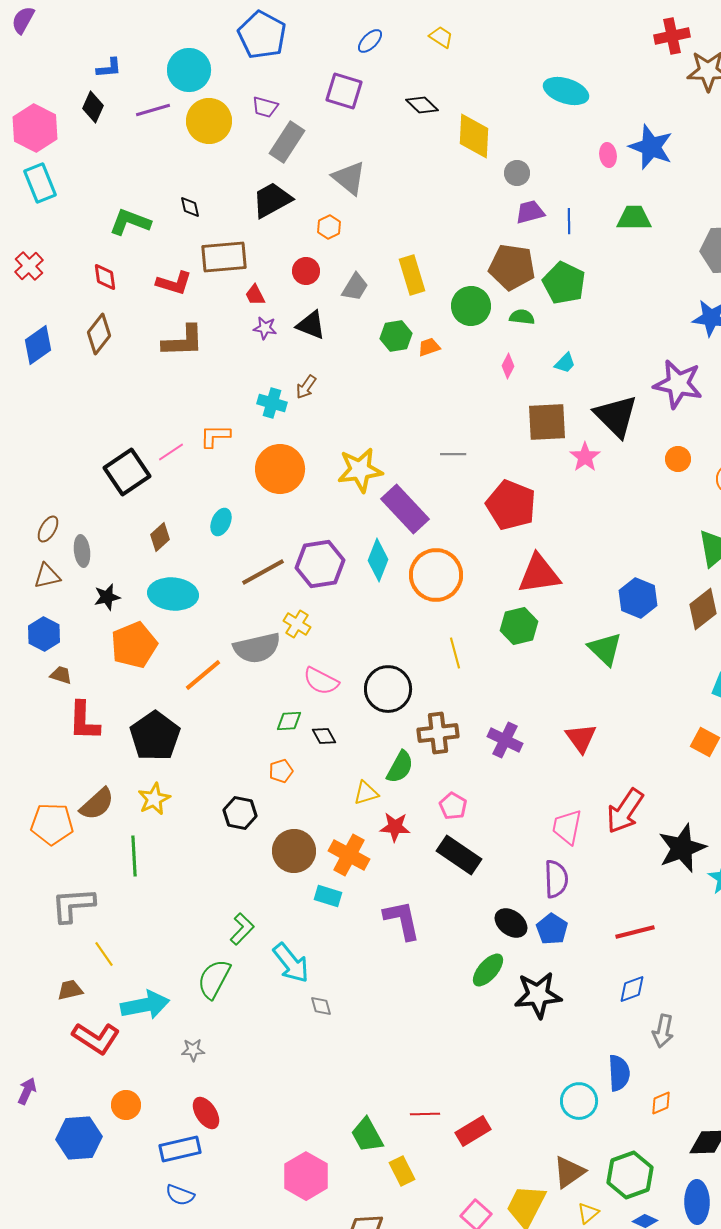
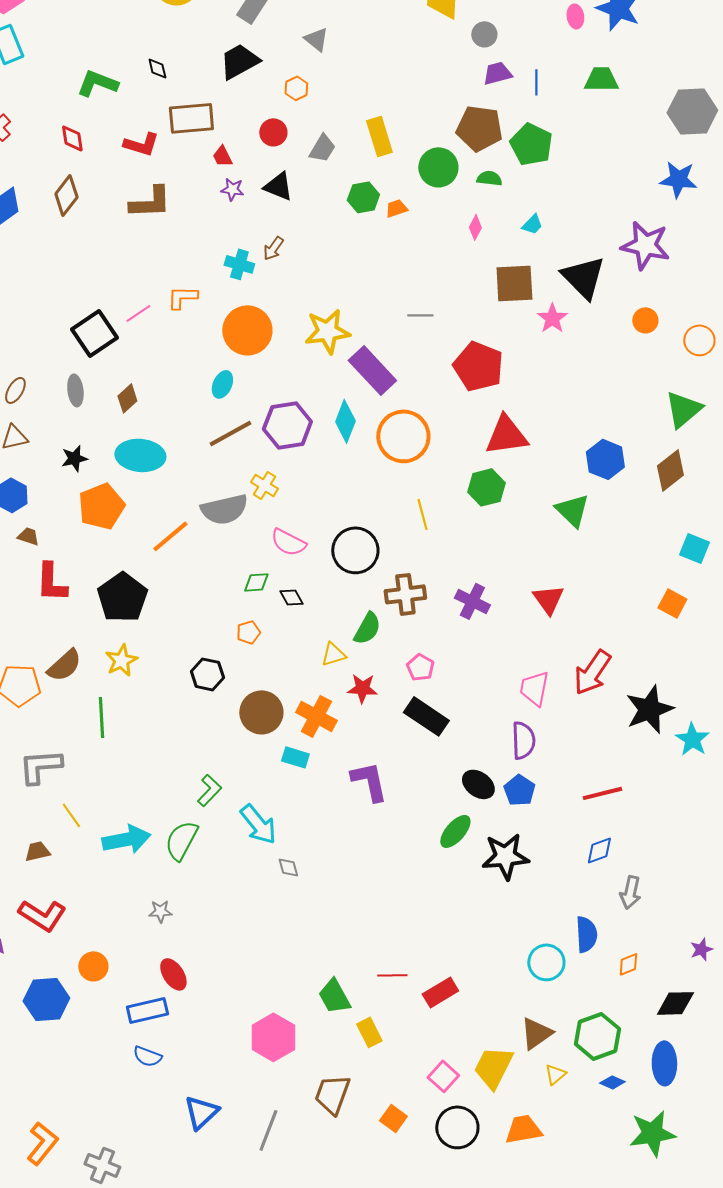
gray triangle: (349, 178) -> (316, 39), size x0.7
cyan ellipse: (221, 522) -> (222, 384), moved
gray ellipse: (82, 551) -> (75, 390), moved
cyan arrow: (145, 1005) -> (126, 839), moved
red L-shape: (96, 1038) -> (42, 915), moved

